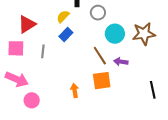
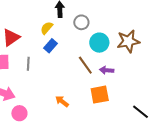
orange square: (102, 81) -> (100, 95), moved
orange arrow: (75, 90) -> (62, 101), turned -40
black line: (153, 90) -> (141, 112), moved, turned -36

